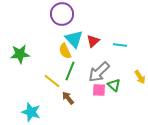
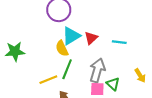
cyan triangle: (74, 39) -> (71, 36), turned 42
gray arrow: (99, 72) -> (97, 70), turned 150
yellow line: (52, 81) -> (48, 80), turned -60

